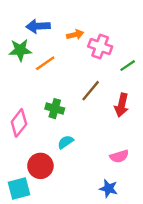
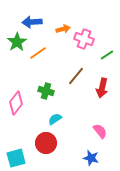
green star: (20, 50) -> (17, 42), turned -30
pink semicircle: (119, 156) -> (100, 131), turned -112
red circle: (40, 166) -> (46, 143), moved

